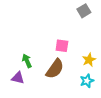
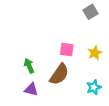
yellow star: (89, 60) -> (95, 53), moved
purple triangle: (18, 78) -> (31, 89), moved

